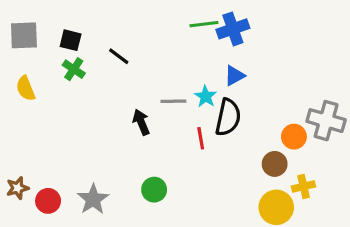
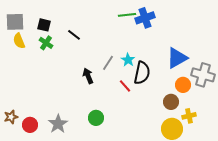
blue triangle: (234, 76) -> (177, 58), moved, size x1.6
yellow semicircle: (26, 88) -> (19, 41), moved
gray line: (173, 101) -> (108, 63), turned -56
red line: (201, 138) -> (125, 86), turned -32

